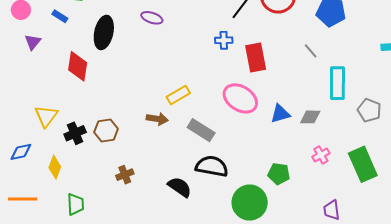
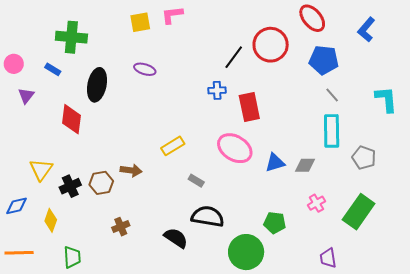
gray line: (311, 51) -> (332, 95), moved
brown arrow: (157, 119) -> (131, 170), moved
gray rectangle: (201, 130) -> (196, 181), size x0.6
green rectangle: (363, 164) -> (359, 212), turned 60

